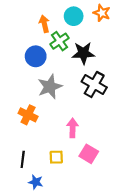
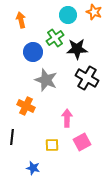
orange arrow: (44, 24) -> (21, 20), moved
gray star: (50, 87) -> (46, 80), turned -30
pink square: (89, 154) -> (82, 142), turned 30
black line: (23, 159) -> (12, 137), moved

